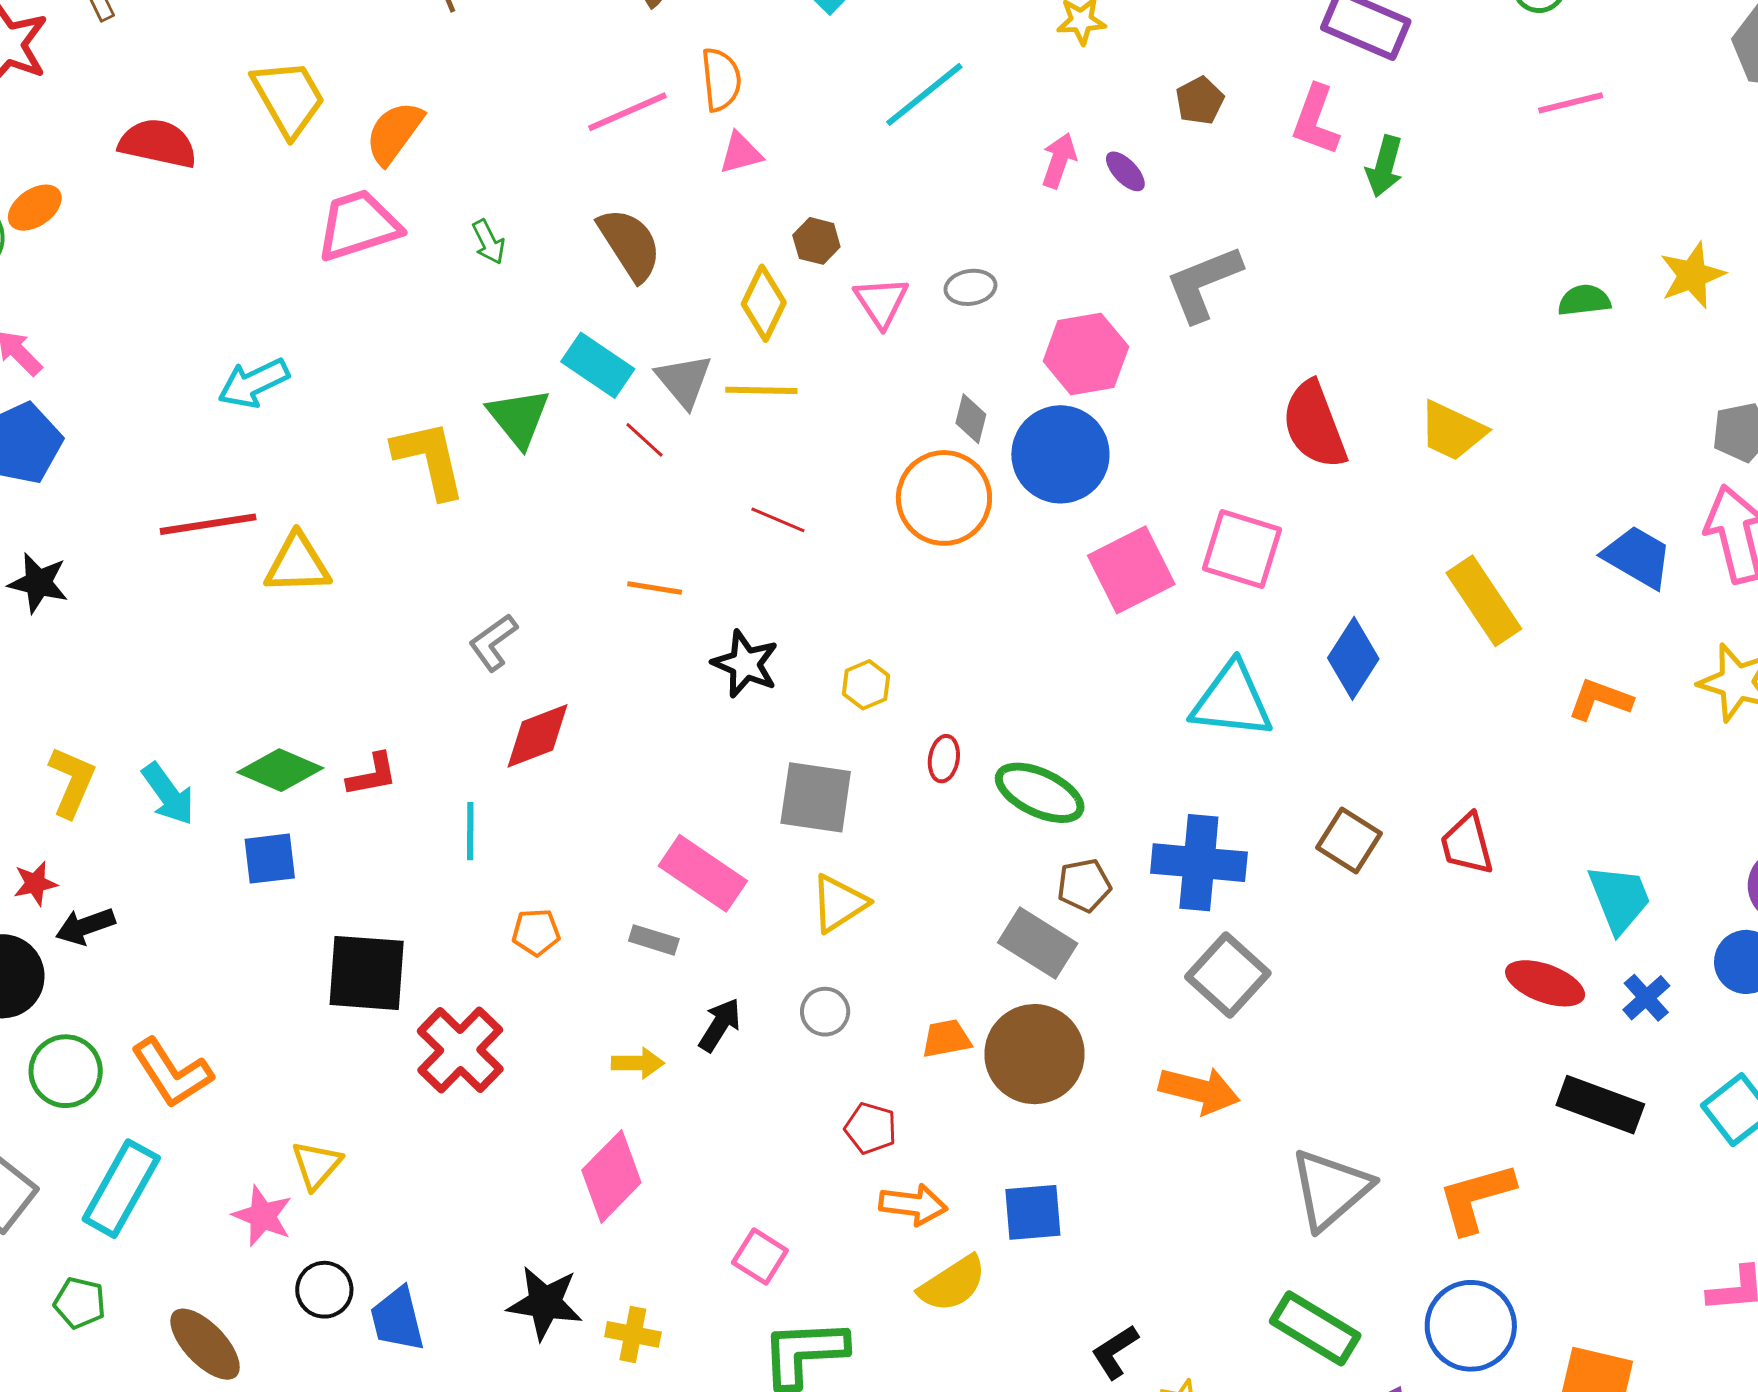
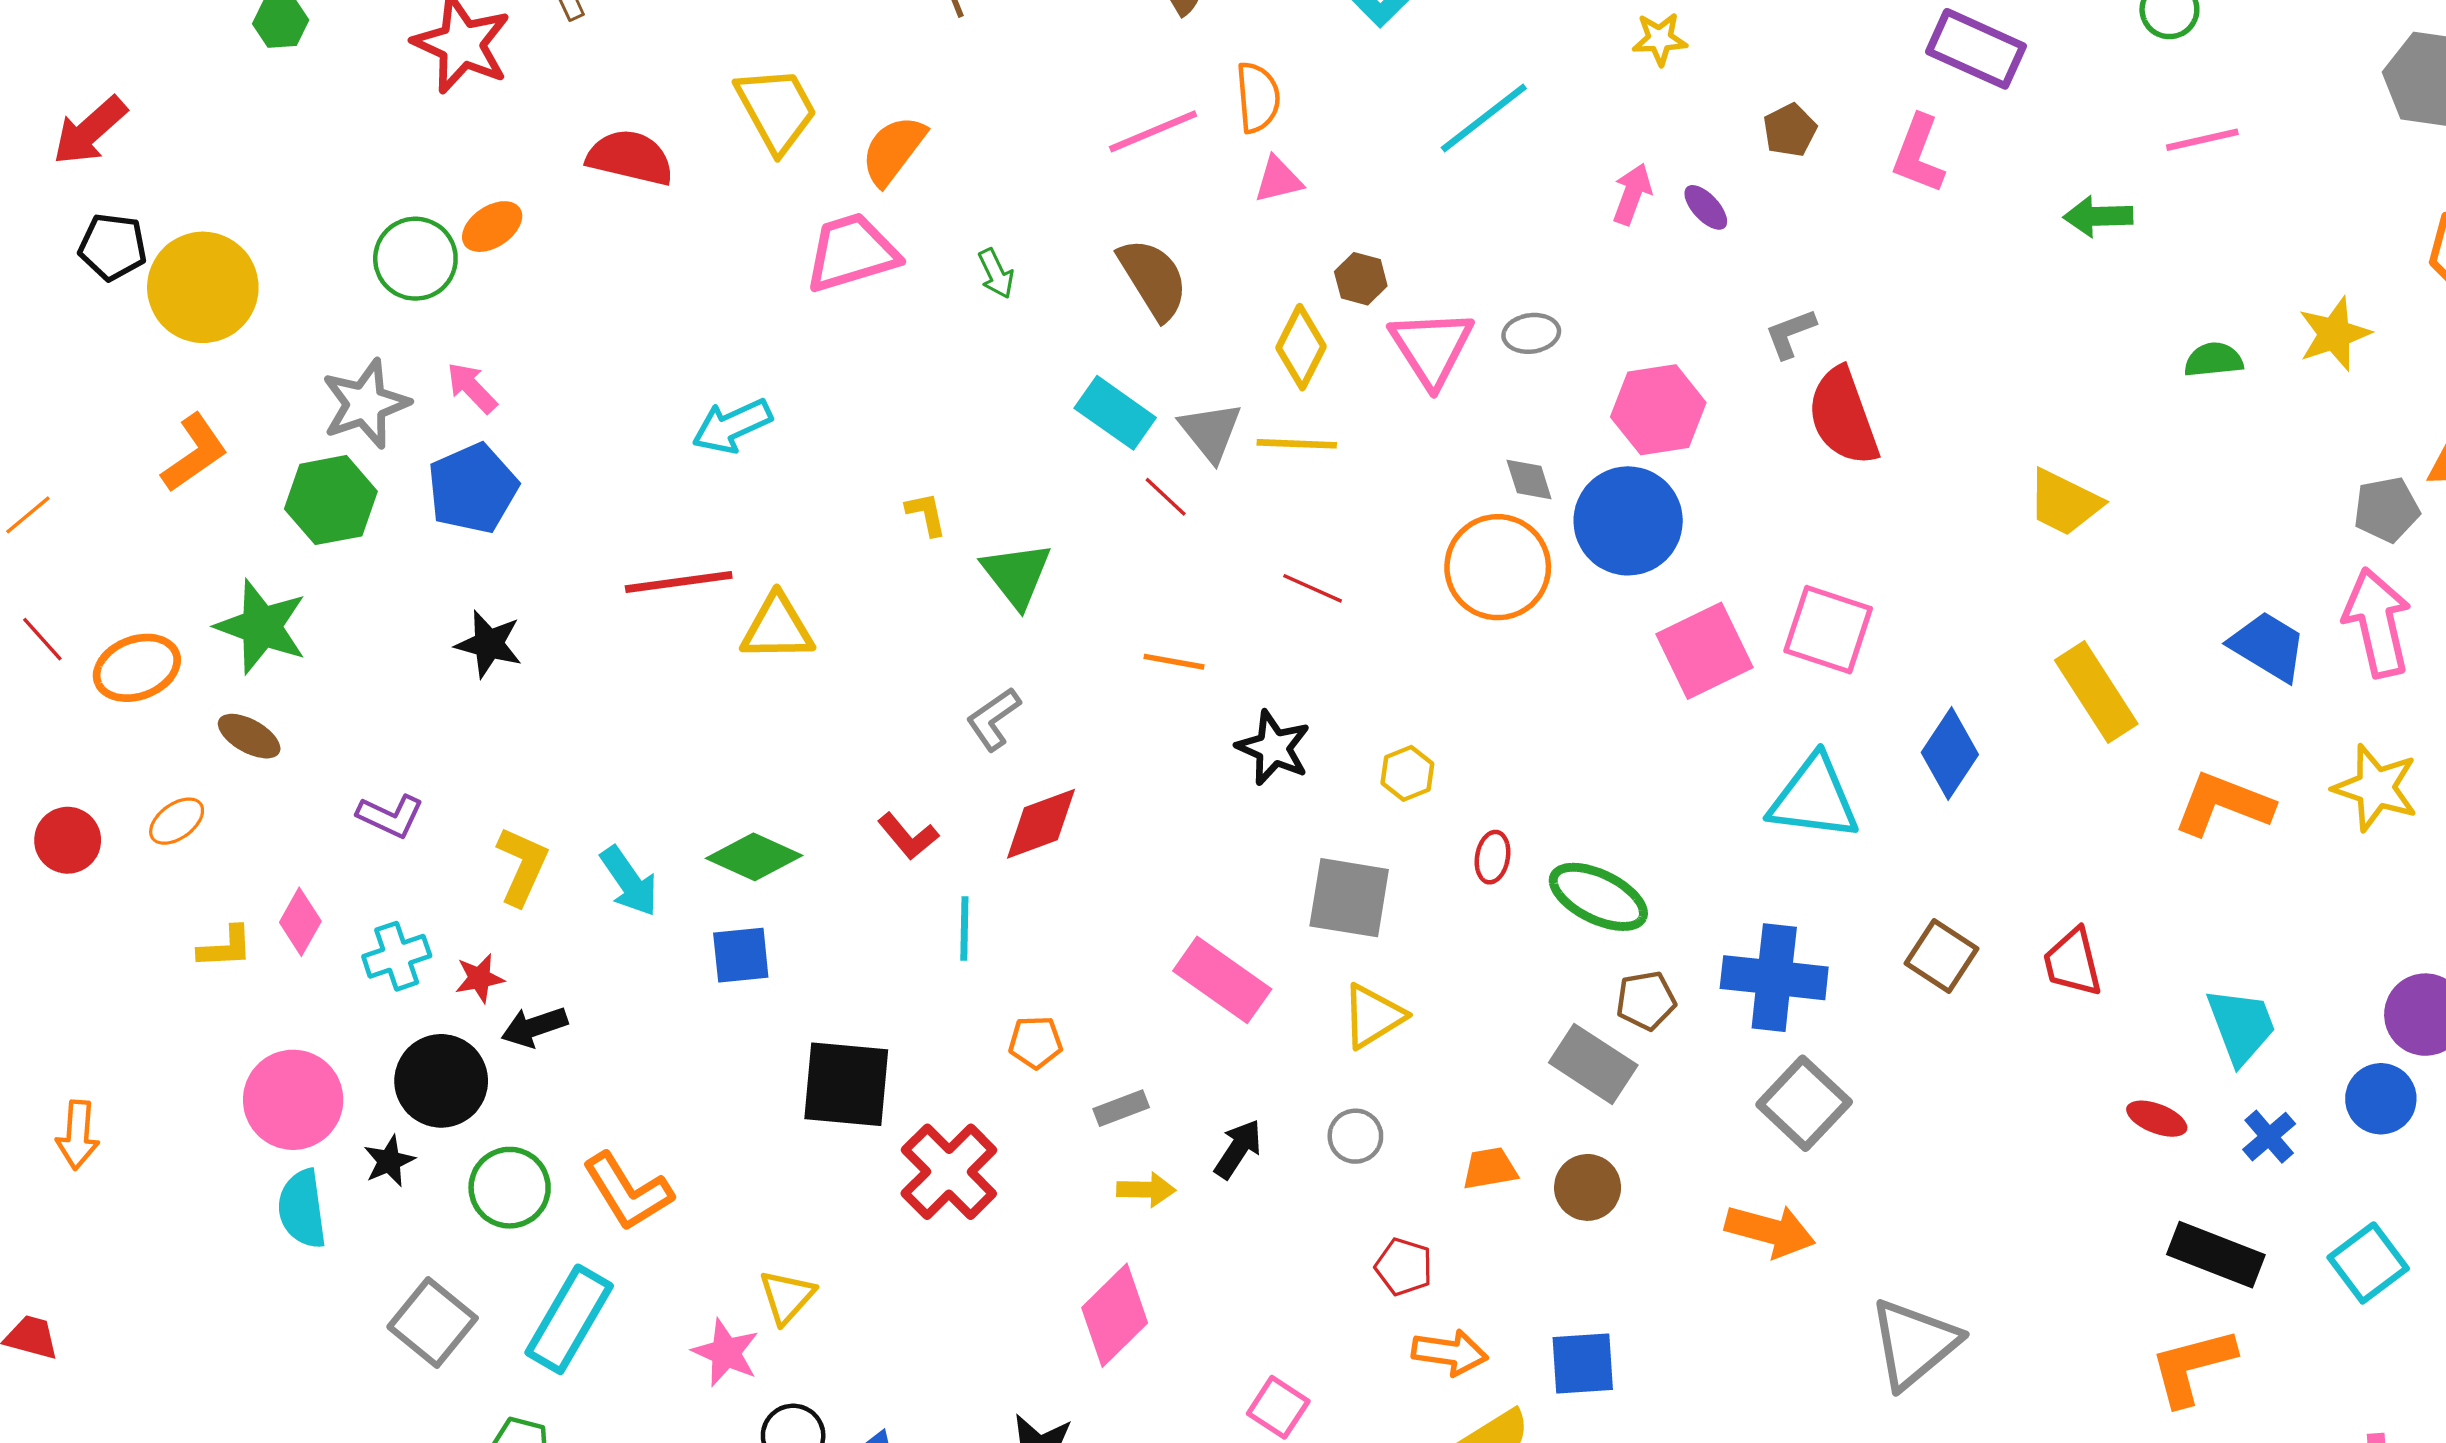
green arrow: (1384, 166) -> (2098, 216), moved, turned 72
gray L-shape: (1203, 283) -> (1790, 334), size x0.6
pink triangle: (881, 302) -> (1432, 348), size x1.4
green triangle: (519, 418) -> (1017, 575), moved
gray diamond: (971, 419) -> (1529, 480), turned -33
red semicircle: (1314, 425) -> (1843, 417), moved
yellow L-shape: (429, 459) -> (926, 514), size x0.5
orange L-shape: (1600, 700) -> (2223, 804), size x1.4
red L-shape: (372, 775) -> (908, 836), moved, turned 60
gray rectangle: (654, 940) -> (1121, 1108), moved, turned -39
red ellipse: (1545, 983) -> (2157, 1119), size x0.7
brown circle: (1034, 1054) -> (1588, 1187), size x0.6
orange L-shape: (1476, 1198) -> (2192, 1366), moved

